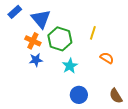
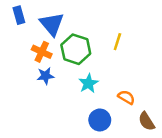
blue rectangle: (15, 12) -> (19, 15), turned -64
orange semicircle: (107, 58) -> (126, 97), moved

